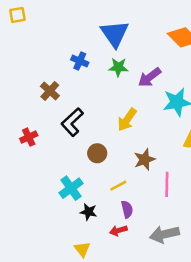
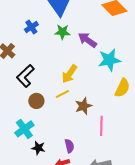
blue cross: (80, 61) -> (31, 27), turned 32
purple arrow: (150, 77) -> (87, 40), turned 72
brown circle: (97, 153) -> (36, 101), moved
yellow line: (118, 186) -> (62, 94), moved

